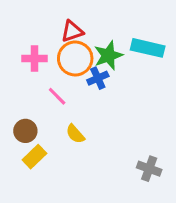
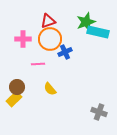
green star: (108, 55) -> (86, 22), moved
pink line: (57, 96) -> (38, 64), turned -48
yellow rectangle: (34, 157) -> (14, 99), moved

